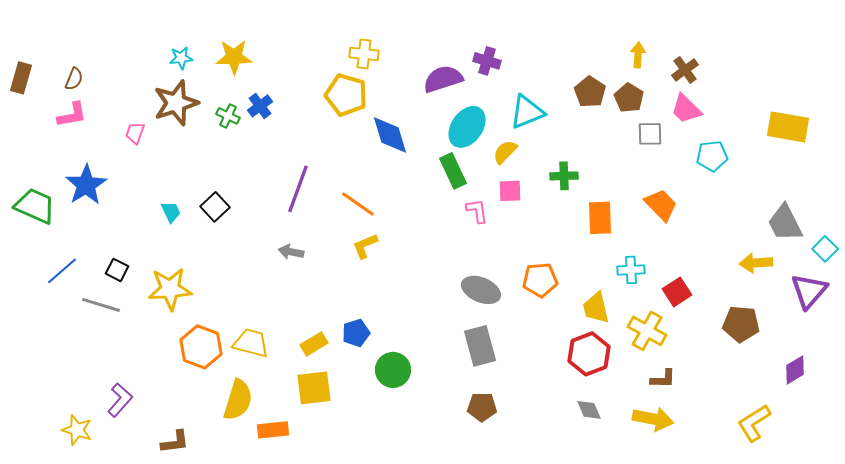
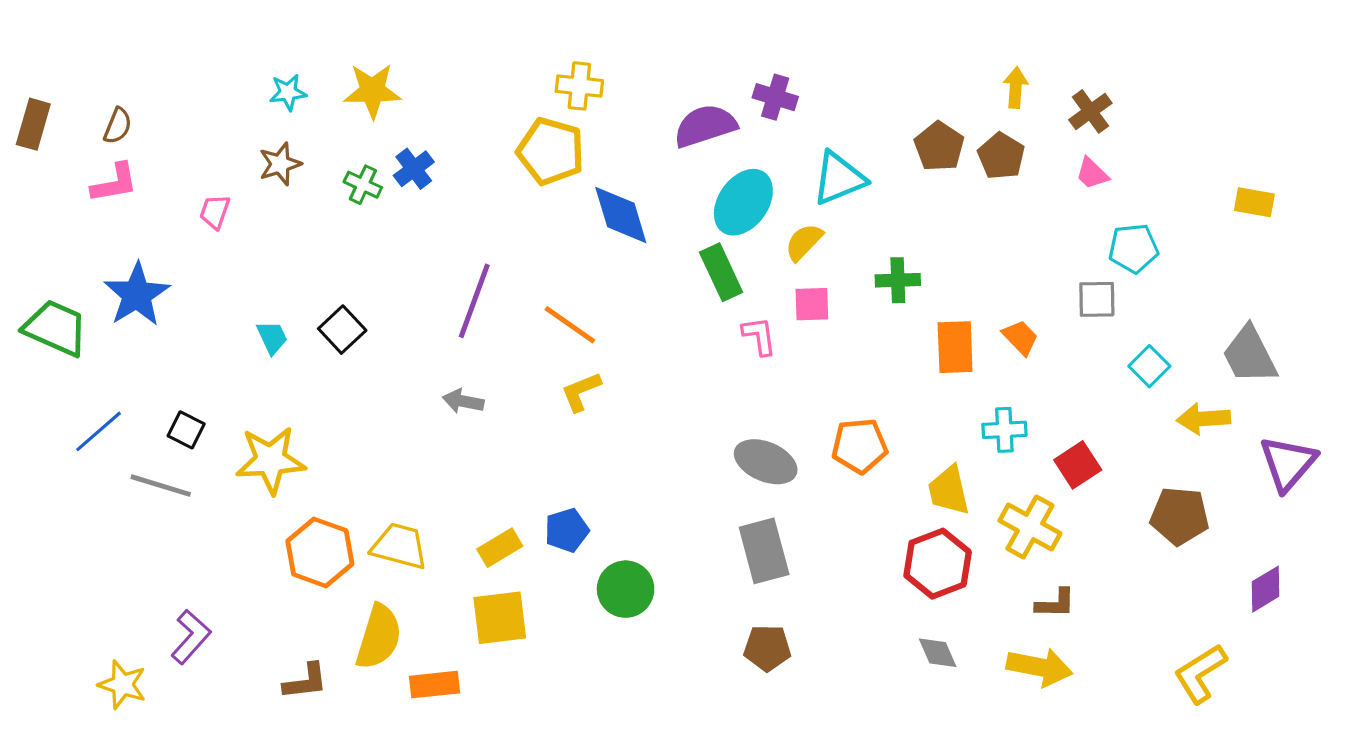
brown star: (176, 103) -> (280, 164), size x0.6
pink trapezoid: (686, 109) -> (1092, 174), size x0.7
yellow rectangle: (788, 127) -> (1254, 202), size x0.6
gray square: (650, 134) -> (1097, 299), moved
orange trapezoid: (661, 205) -> (1020, 338), moved, size x0.7
cyan square: (825, 249) -> (1149, 366), moved
brown L-shape: (175, 442) -> (306, 681), moved

